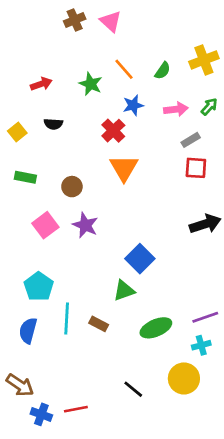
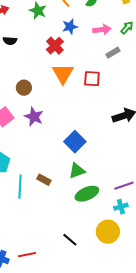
red square: (196, 168) -> (92, 79), moved
green triangle: (124, 291) -> (77, 171), moved
brown rectangle: (99, 324) -> (44, 180), moved

